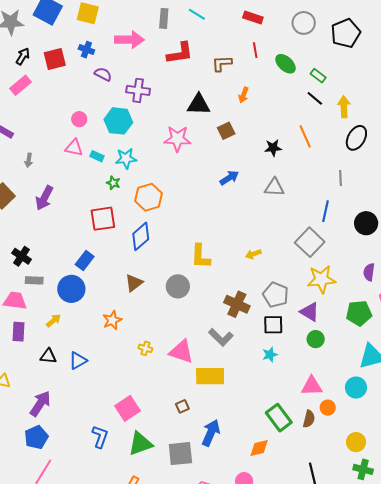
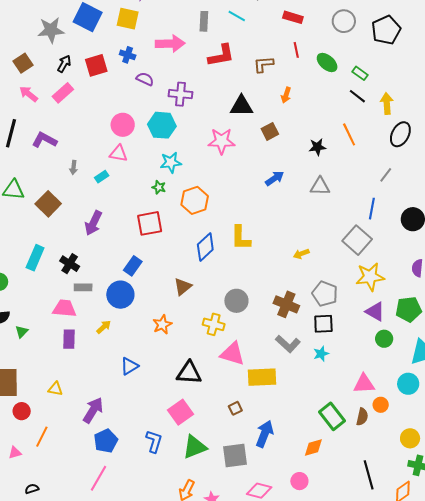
pink circle: (79, 119) -> (123, 125), size x1.5
cyan rectangle: (97, 156) -> (102, 177), moved, turned -56
gray line: (340, 178) -> (386, 175), turned 42
purple arrow: (44, 198) -> (93, 223), moved
blue diamond: (141, 236) -> (205, 247), moved
yellow L-shape: (200, 256) -> (241, 238), moved
gray circle: (178, 286) -> (236, 301), moved
purple triangle: (310, 312) -> (375, 312), moved
gray L-shape: (221, 337) -> (288, 344), moved
green circle: (316, 339) -> (384, 339), moved
yellow cross: (145, 348) -> (214, 324), moved, size x1.5
black triangle: (48, 356) -> (189, 373), moved, size x1.5
blue pentagon: (36, 437) -> (106, 441), moved

